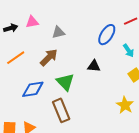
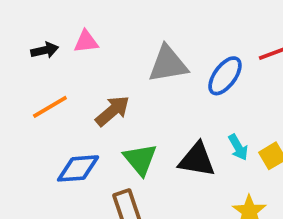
gray triangle: (58, 32) -> (168, 64), moved, size x1.6
cyan arrow: (128, 50) -> (238, 147), moved
black triangle: (94, 66) -> (197, 160), moved, size x1.5

